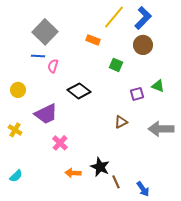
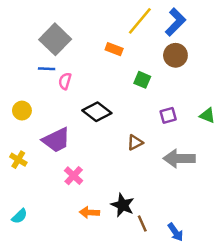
green triangle: (158, 86) -> (207, 115), moved
brown triangle: (121, 122) -> (135, 142), moved
gray arrow: (161, 129) -> (179, 158), moved

